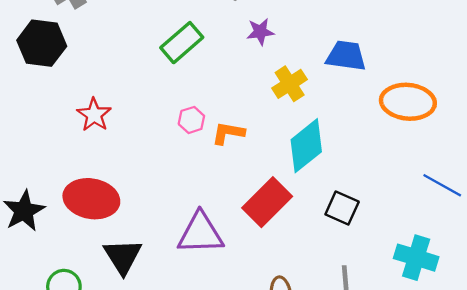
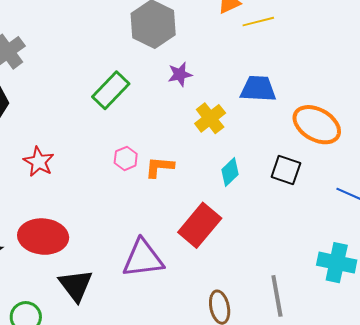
orange ellipse: (408, 102) -> (317, 125), turned 30
cyan diamond: (306, 146) -> (230, 172), size x0.6
black square: (342, 208) -> (286, 170), moved

